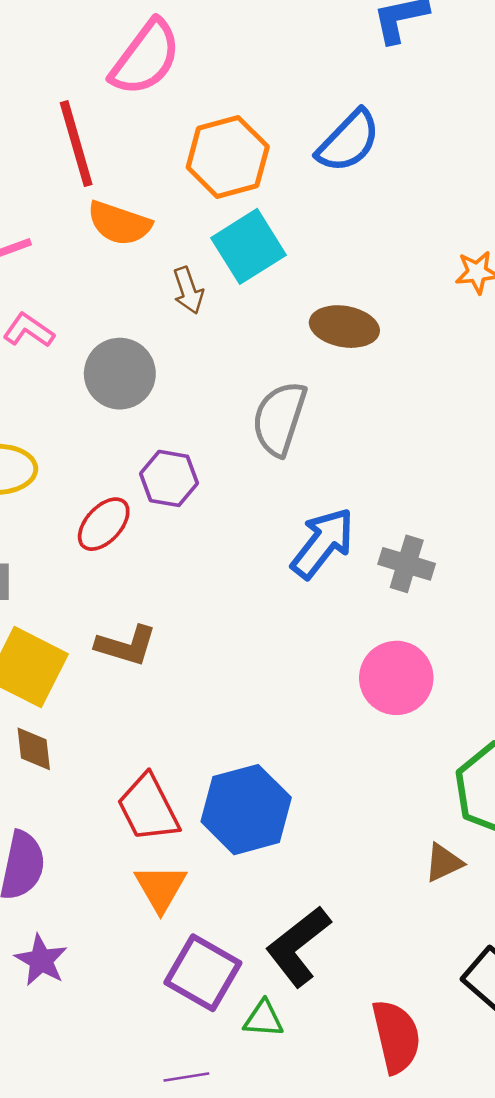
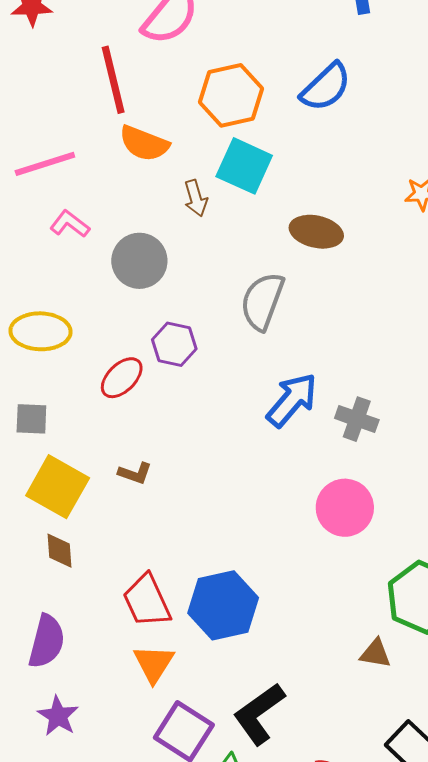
cyan square: (249, 246) -> (244, 166), turned -36
brown L-shape: (126, 645) -> (135, 473), size x0.7
brown triangle: (444, 863) -> (375, 653), turned 32

